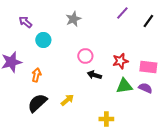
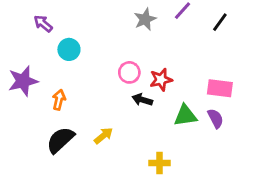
gray star: (73, 19) -> (145, 19), moved
red star: (120, 61) -> (161, 80), moved
purple semicircle: (145, 88) -> (216, 118), turned 40

